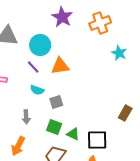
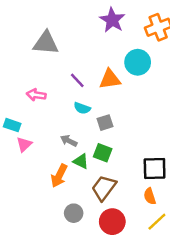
cyan circle: (40, 45) -> (138, 62), moved
gray arrow: (26, 117) -> (69, 141), turned 120
green triangle: (73, 134) -> (81, 161), moved

